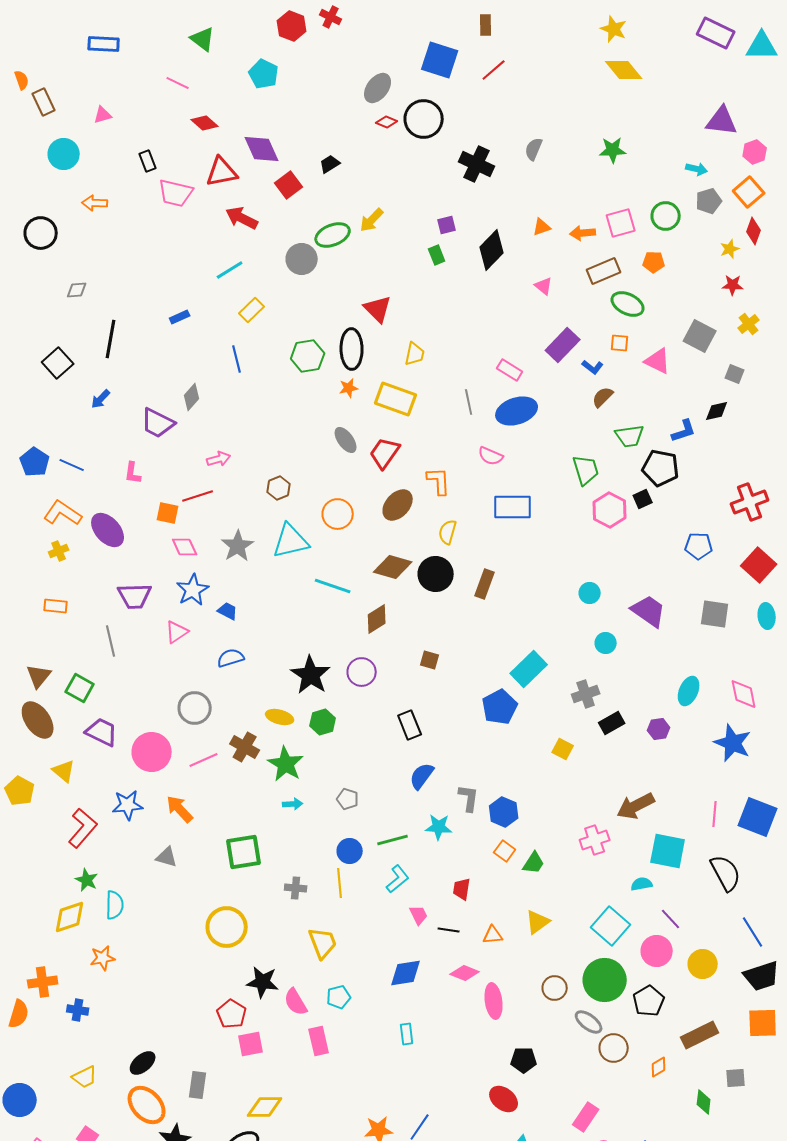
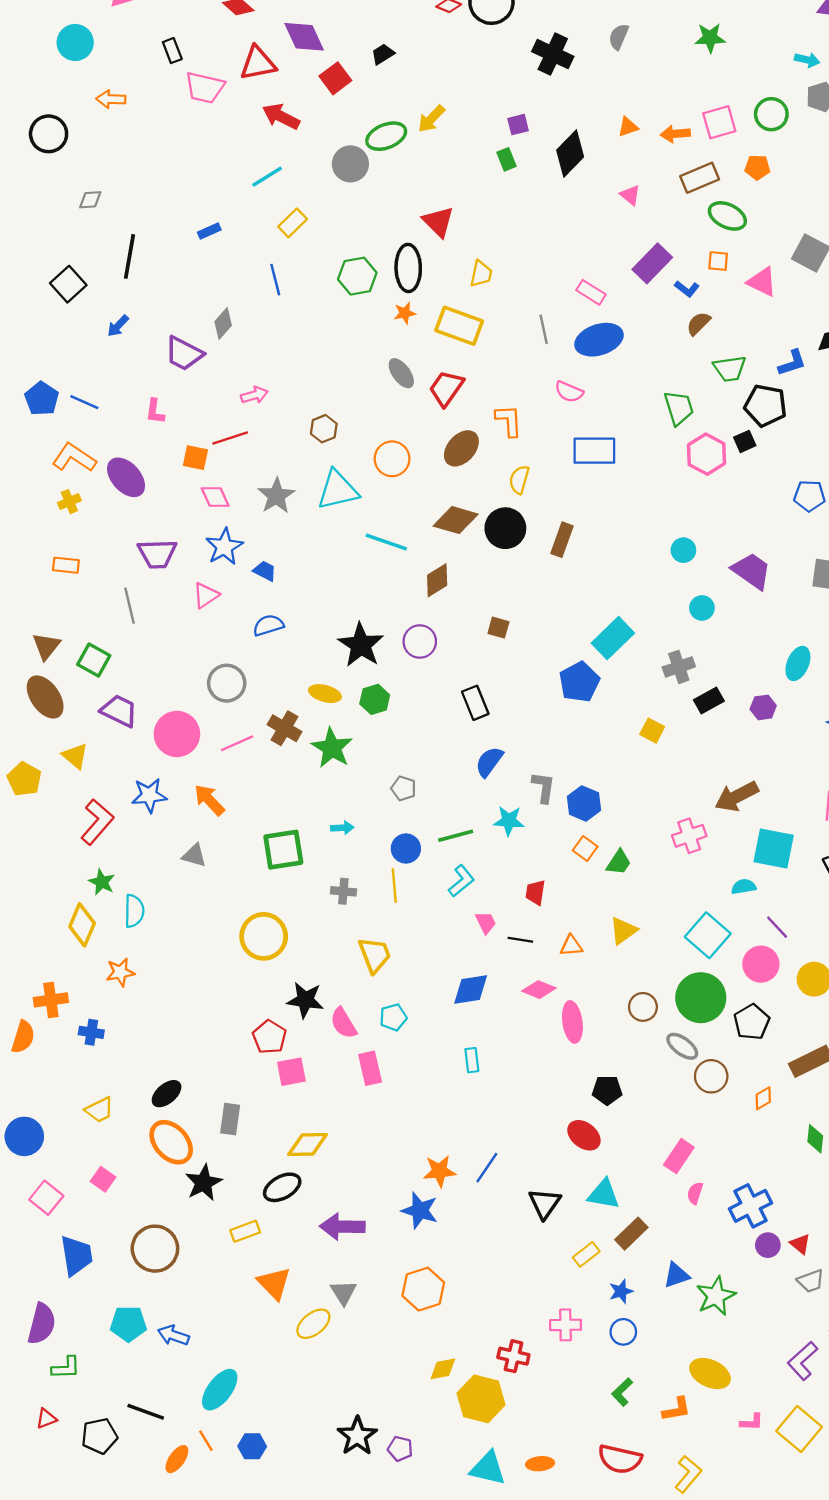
cyan arrow: (293, 804) -> (342, 828), moved
yellow diamond: (70, 917) -> (82, 925), turned -48

